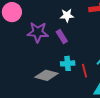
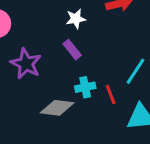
purple star: (38, 32) -> (26, 64), moved, turned 30

